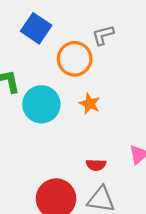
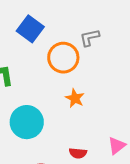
cyan circle: (41, 104) -> (27, 122), moved

